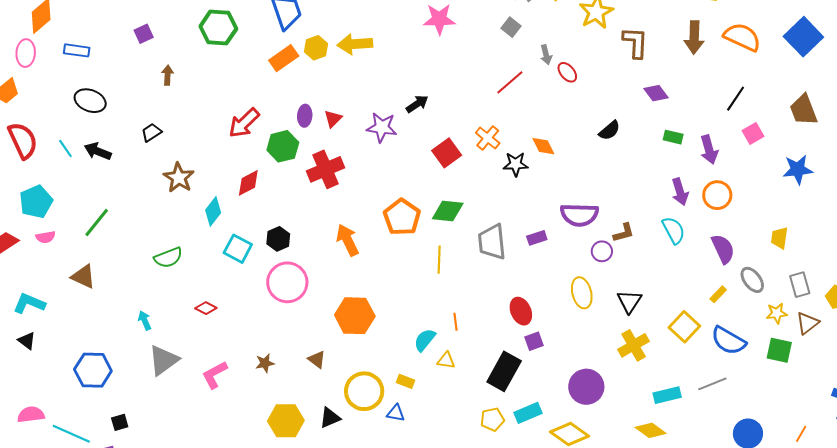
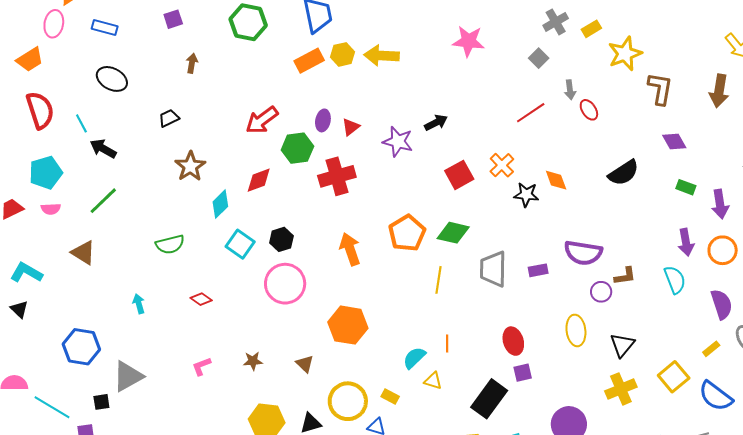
black semicircle: (609, 130) -> (624, 173), size x1.4
black arrow: (98, 151) -> (103, 149), moved
gray triangle: (163, 360) -> (128, 376), moved
pink L-shape: (215, 375) -> (201, 366), size x0.7

